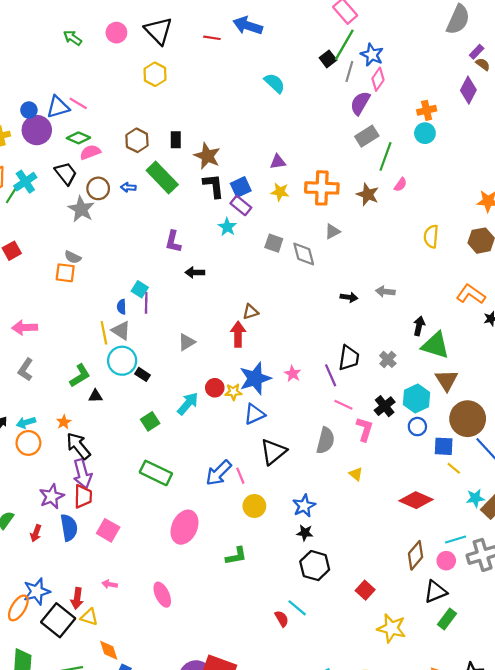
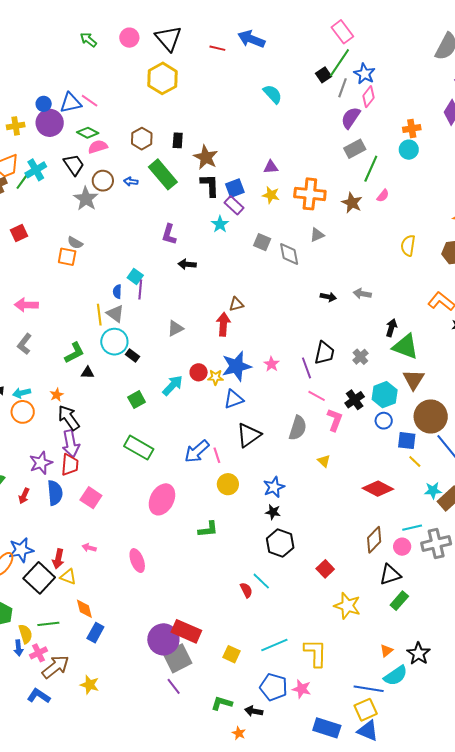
yellow hexagon: (155, 74) -> (162, 78), size x1.4

